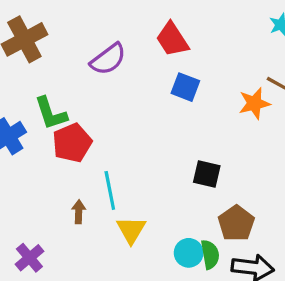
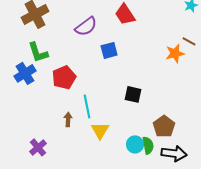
blue square: (185, 87) -> (109, 50), moved, turned -36
green L-shape: (51, 113) -> (38, 52), moved
black square: (207, 174) -> (133, 94), moved

